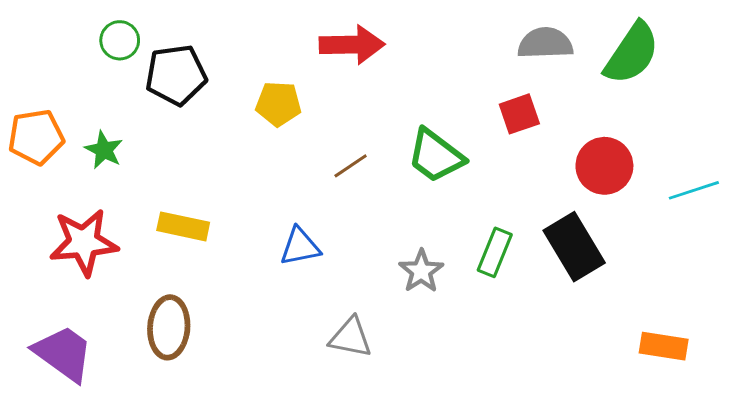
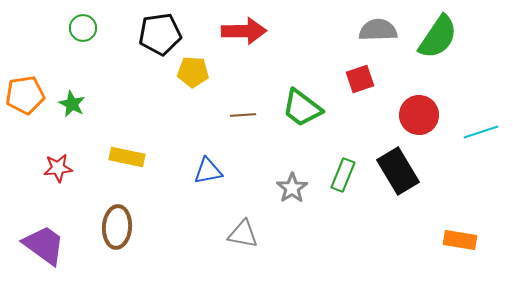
black pentagon: (176, 75) -> (160, 34), moved
brown line: (351, 166) -> (243, 115), turned 30
red star: (84, 242) -> (58, 168), size x0.6

